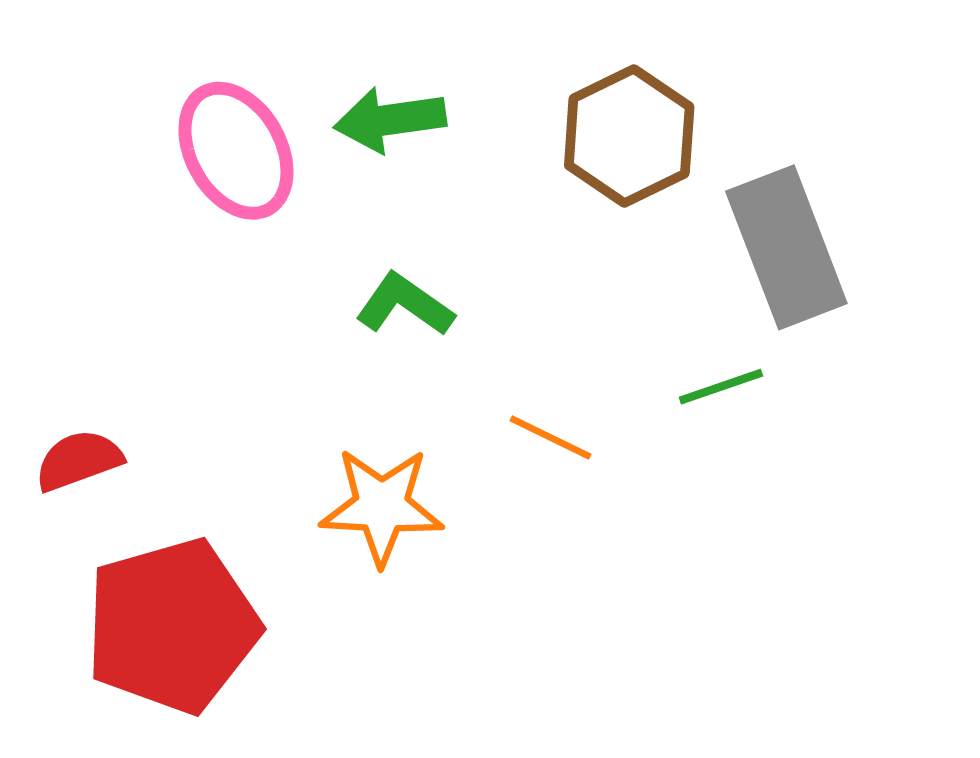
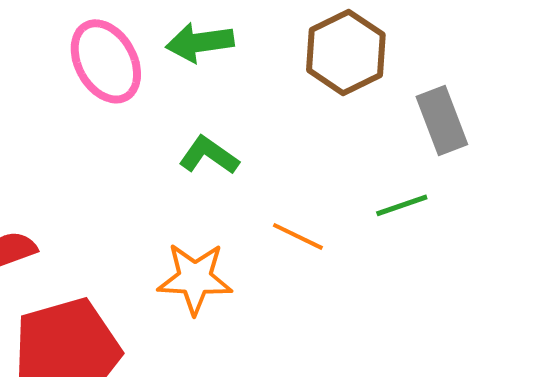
gray rectangle: (786, 247) -> (442, 120), size x0.7

